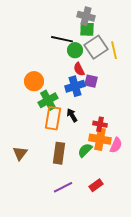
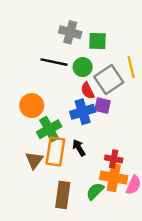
gray cross: (86, 16) -> (70, 32), moved
black line: (62, 39) -> (54, 62), moved
gray square: (96, 47) -> (109, 79), moved
brown triangle: (20, 153) -> (34, 160), moved

